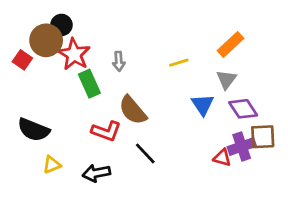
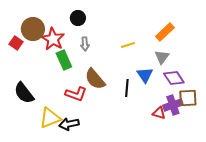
black circle: (61, 25) -> (78, 18), moved
black semicircle: (34, 130) -> (24, 93), turned 30
black line: (145, 153) -> (127, 88), moved, turned 48
yellow triangle: (52, 165) -> (50, 118), moved, size x1.6

